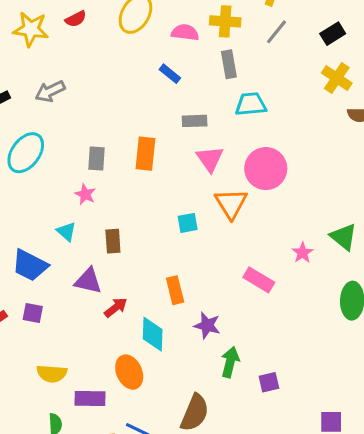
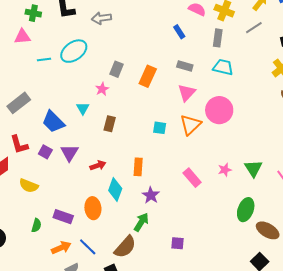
purple triangle: (88, 281) -> (69, 153), moved, turned 30
green arrow: (230, 362) -> (141, 222), moved
yellow semicircle: (52, 374) -> (29, 186), moved

